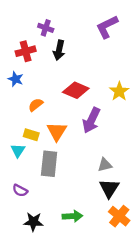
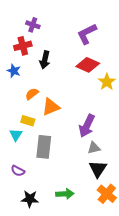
purple L-shape: (107, 27) -> (87, 34), moved
purple cross: (46, 28) -> (33, 25), moved
black arrow: (59, 50) -> (45, 60), moved
red diamond: (76, 90) -> (88, 65), moved
purple arrow: (91, 120) -> (87, 126), moved
orange triangle: (57, 131) -> (51, 107), moved, turned 36

